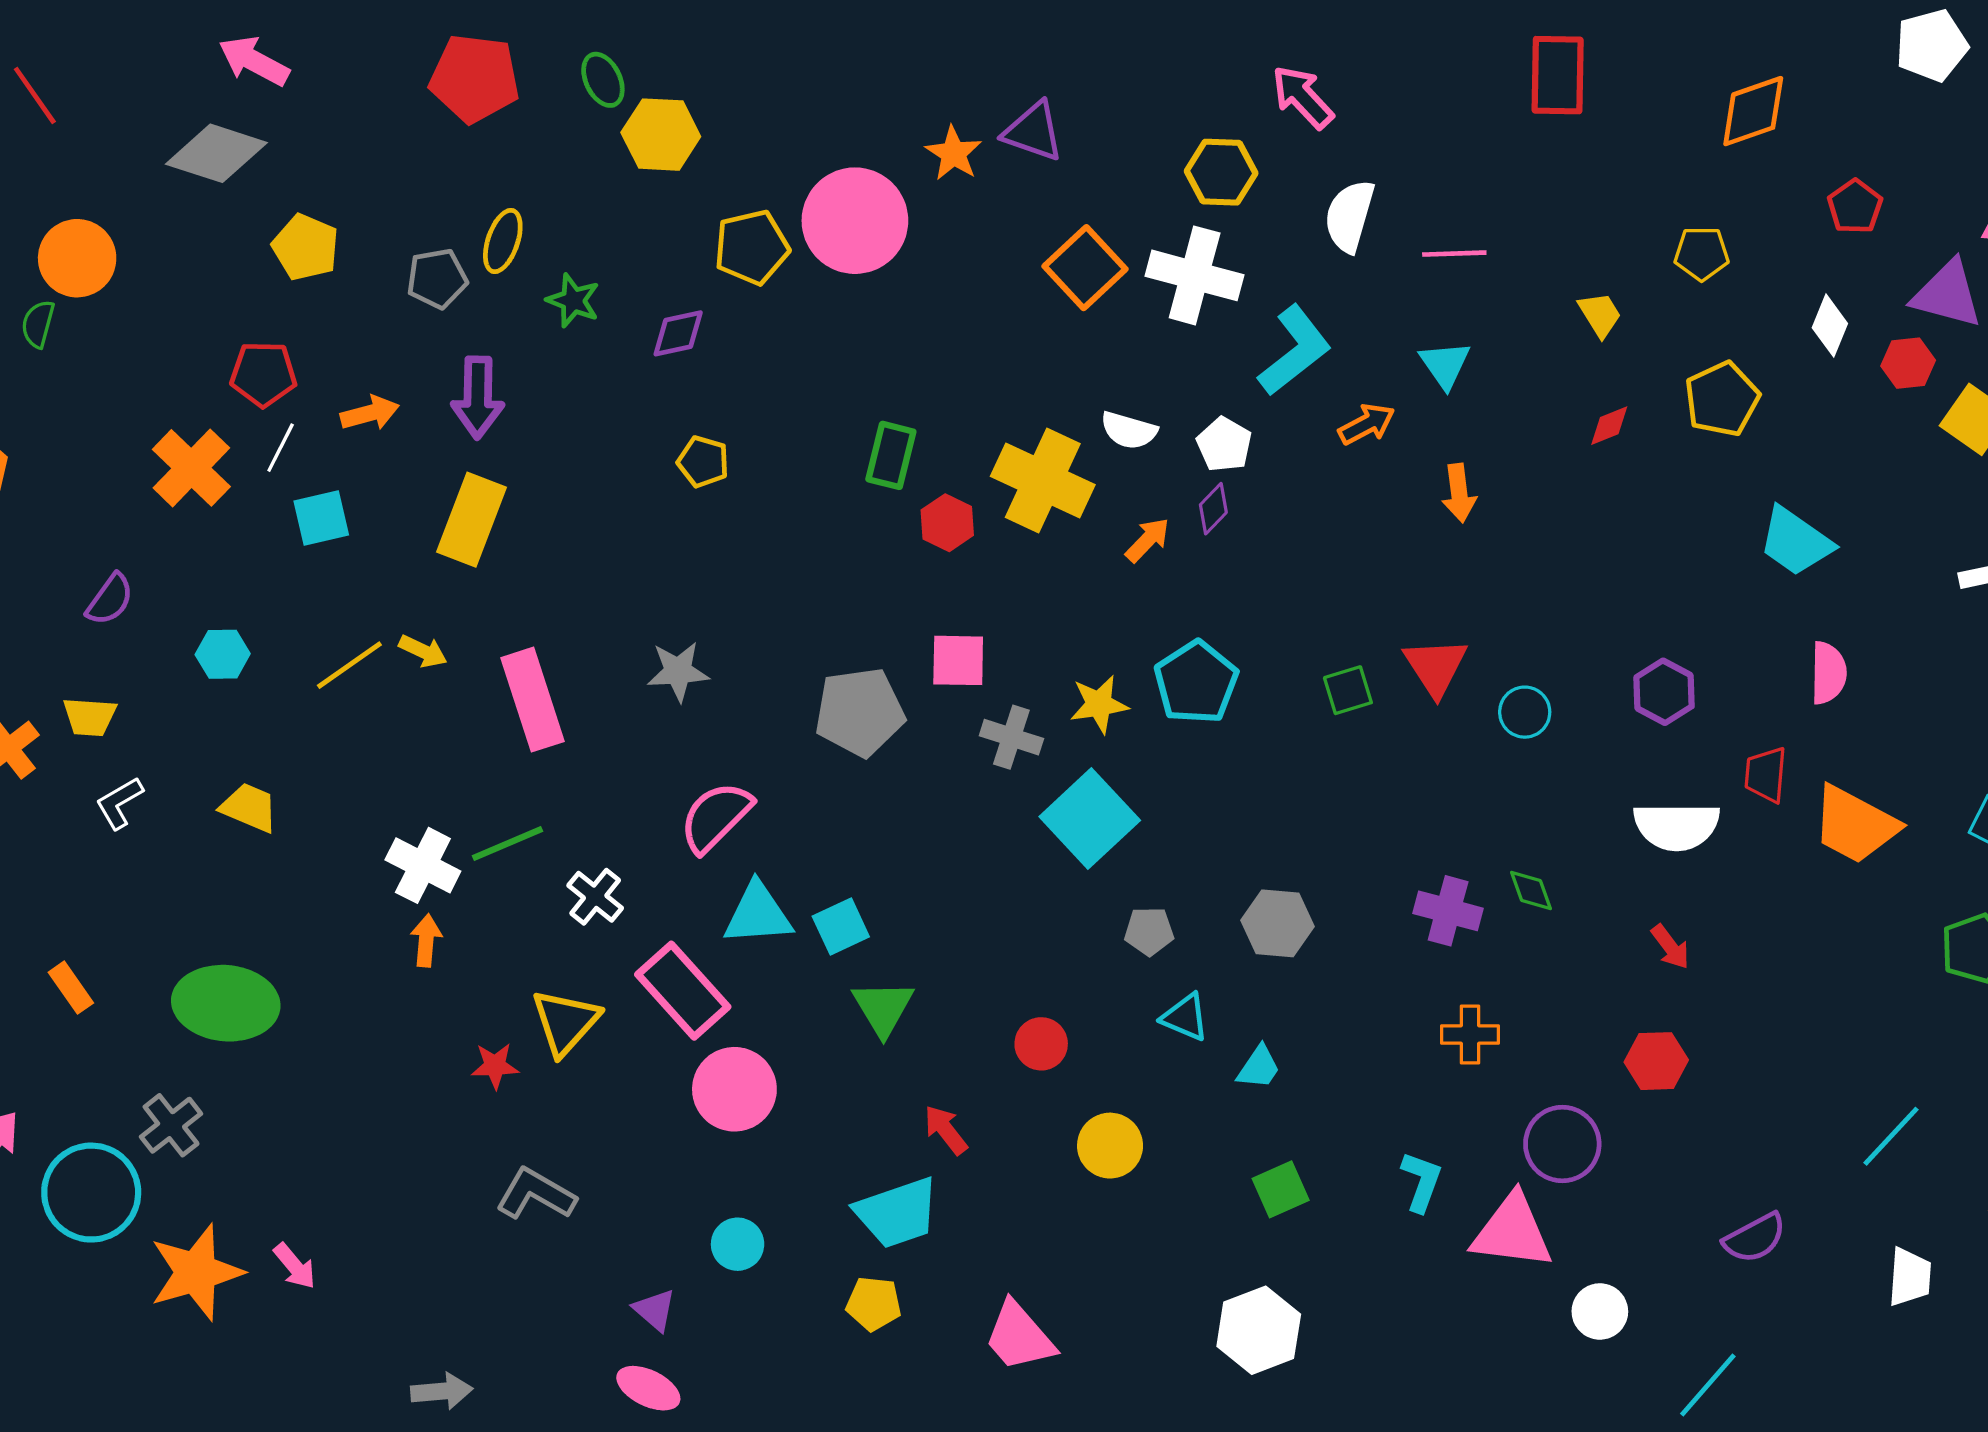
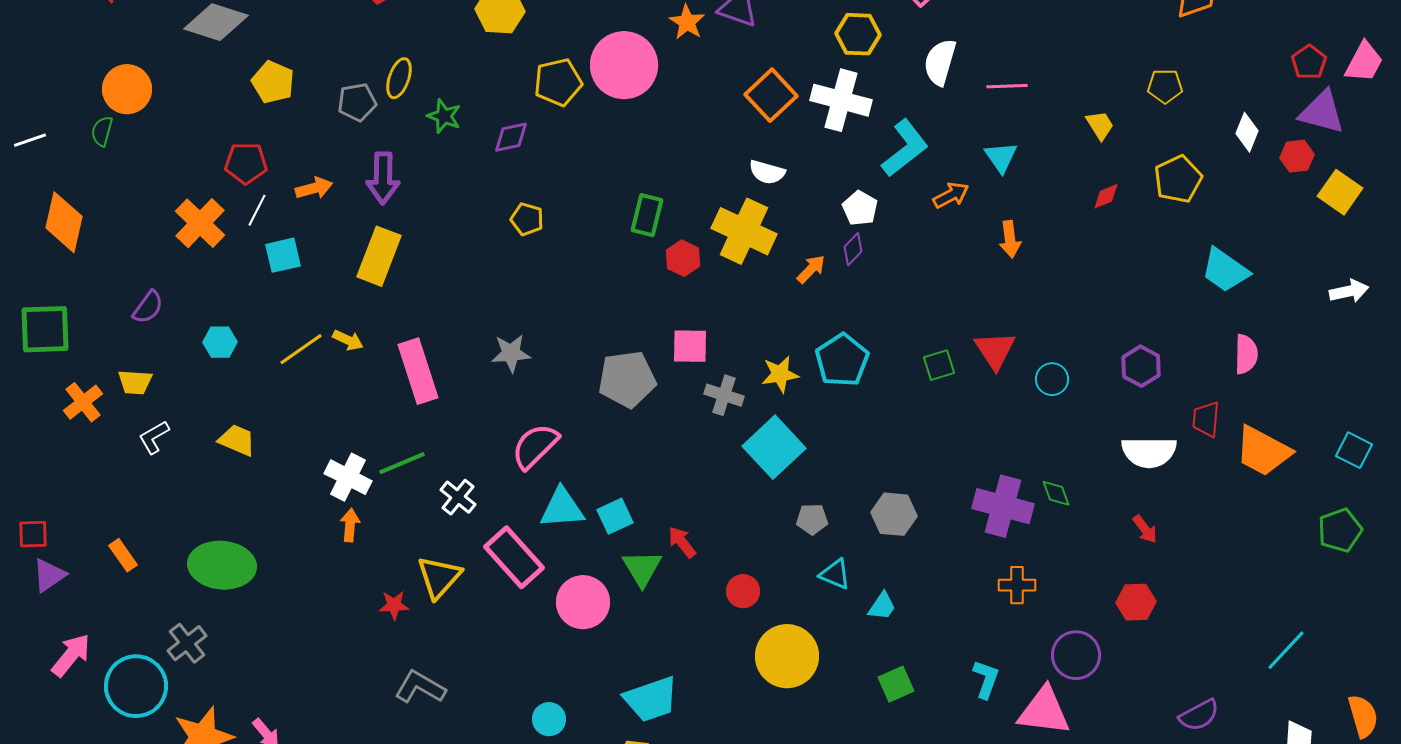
red pentagon: (1855, 207) -> (1309, 62), moved
white semicircle: (1129, 430) -> (767, 172), moved
purple cross: (1448, 911) -> (1003, 506), size x1.4
pink circle: (734, 1089) -> (583, 602), moved
red arrow: (946, 1130) -> (682, 542), moved
yellow circle: (1110, 1146) -> (787, 656), size x1.5

